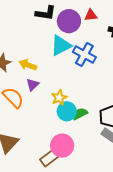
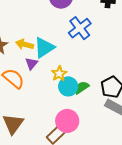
cyan triangle: (61, 45) -> (44, 48), moved
blue cross: (84, 55) -> (80, 28), turned 30

